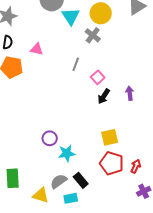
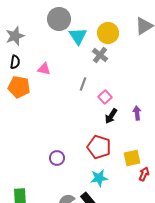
yellow square: (110, 137) -> (132, 158), moved
cyan star: (67, 153) -> (99, 178), moved
red pentagon: (112, 163) -> (99, 147), moved
red arrow: (136, 166) -> (144, 174), moved

